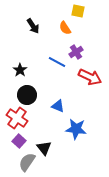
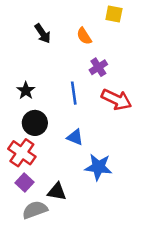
yellow square: (78, 11) -> (114, 14), moved
blue line: (57, 62) -> (74, 93), moved, turned 54
black triangle: (44, 148) -> (57, 192), turned -42
gray semicircle: (27, 162) -> (35, 210), turned 36

